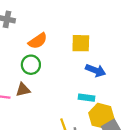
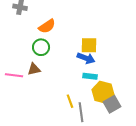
yellow square: (81, 43) -> (89, 45), moved
blue arrow: (96, 70) -> (86, 58), moved

